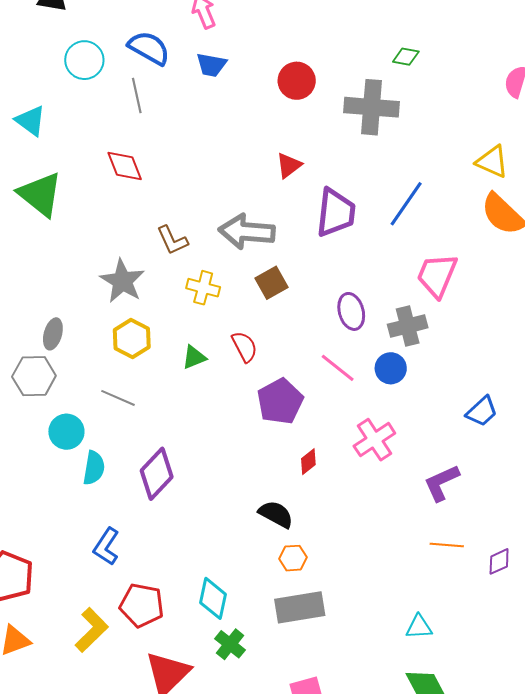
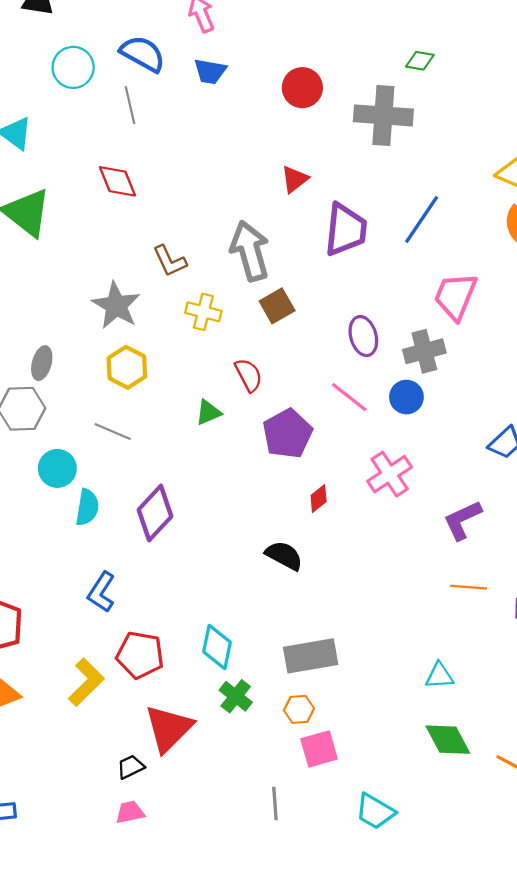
gray arrow: (247, 232) -> (250, 251), turned 70
green triangle: (194, 357) -> (208, 412), moved
orange hexagon: (293, 558) -> (299, 709), moved

